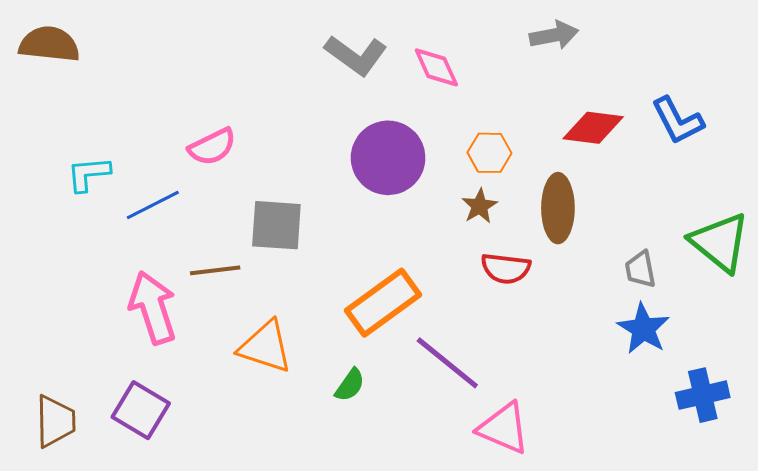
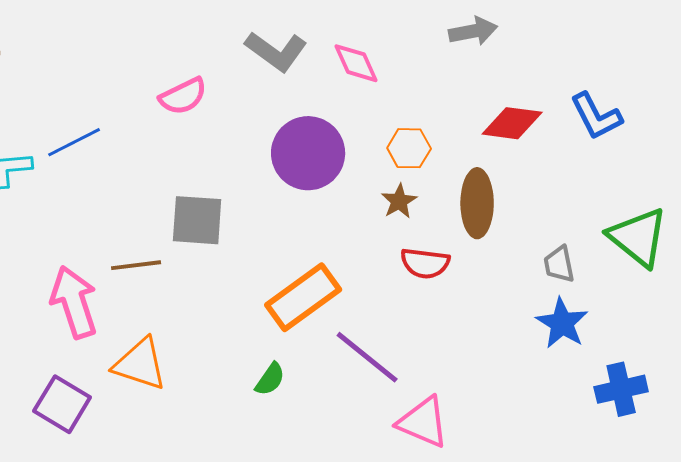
pink semicircle: (212, 147) -> (183, 96), moved
blue line: (153, 205) -> (74, 142), moved
orange triangle: (265, 347) -> (140, 364), moved

